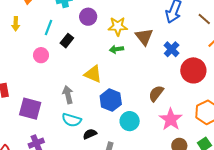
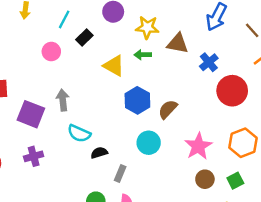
brown triangle: (144, 37) -> (178, 43), turned -48
yellow triangle: (93, 74) -> (114, 66), moved
brown semicircle: (156, 93) -> (168, 109), moved
gray arrow: (68, 95) -> (63, 100), moved
blue hexagon: (111, 100) -> (137, 100), moved

